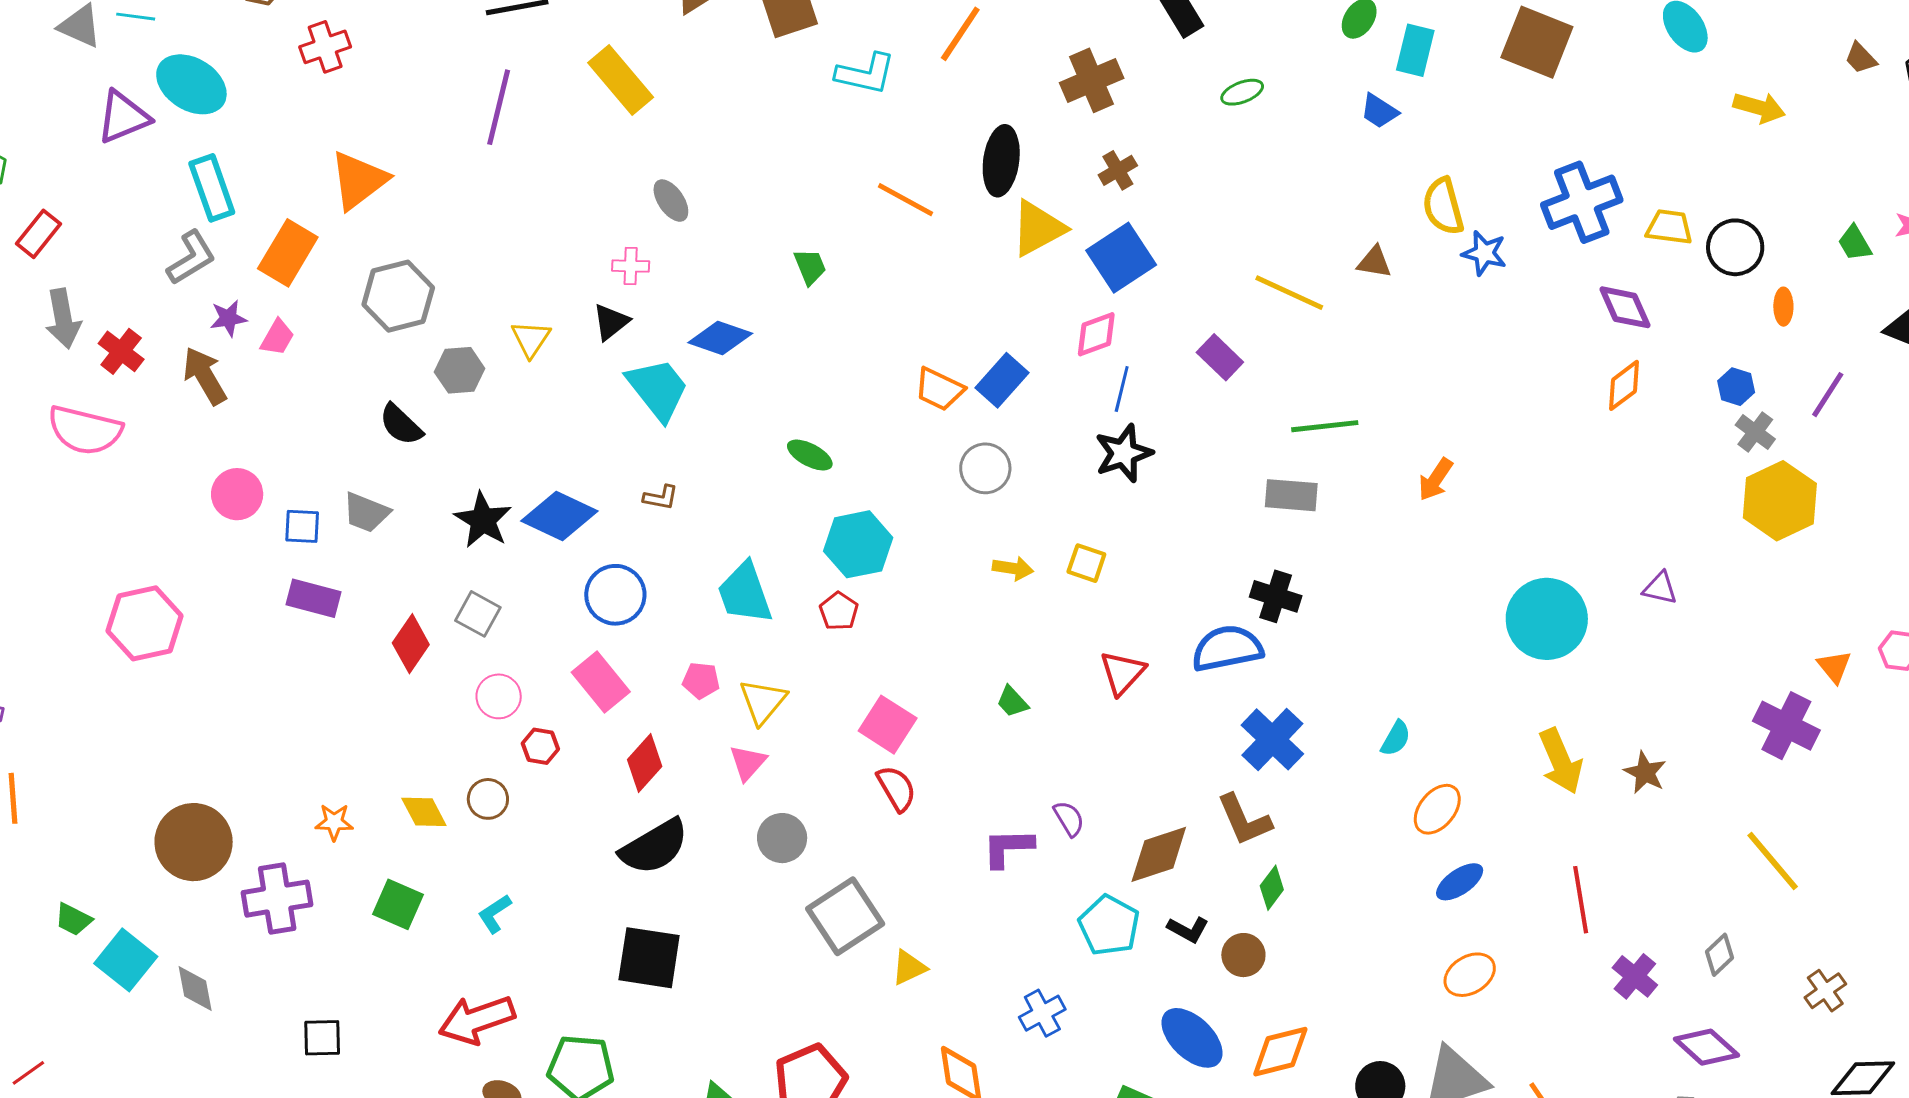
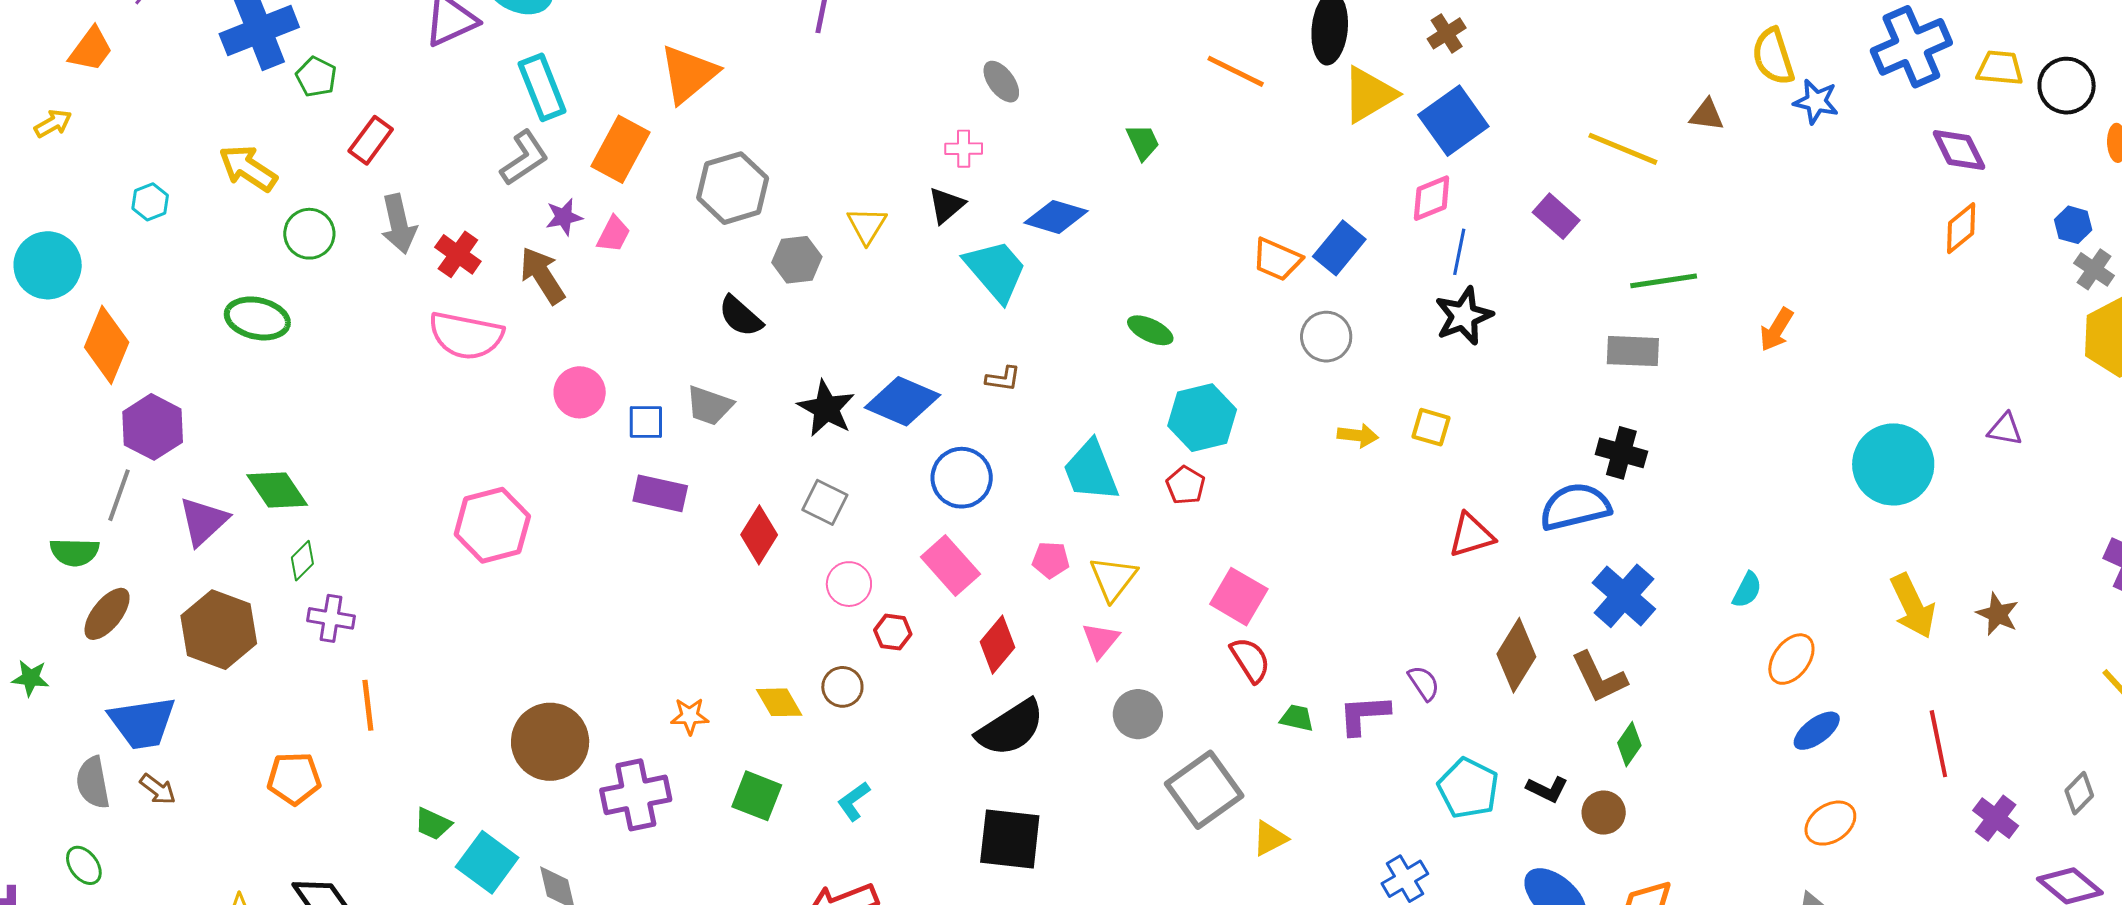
pink semicircle: (85, 430) -> (466, 336), moved
red triangle: (1122, 673) -> (1471, 535), turned 33
green trapezoid: (1012, 702) -> (1297, 718), moved, turned 147
brown diamond: (1159, 854) -> (1516, 655), moved, turned -38

